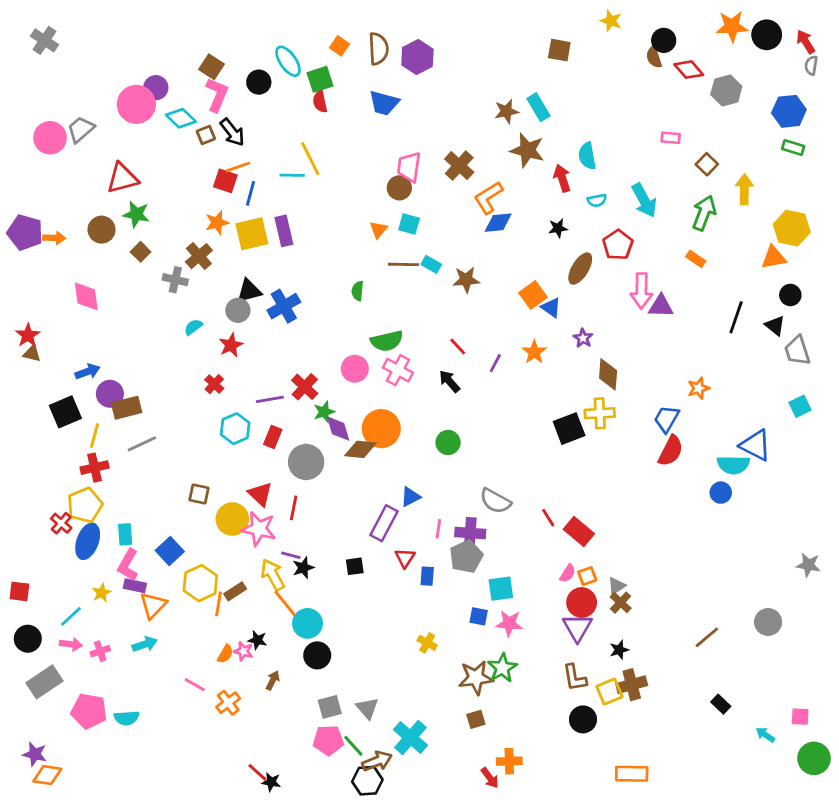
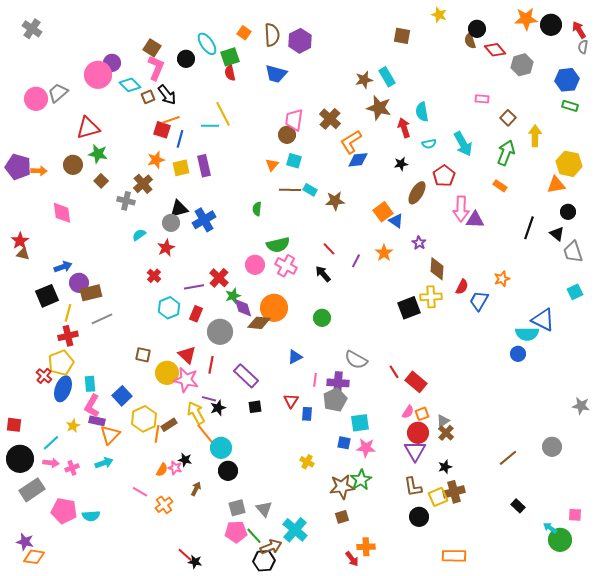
yellow square: (252, 234) -> (181, 168), size x0.7
red semicircle: (671, 451) -> (462, 287), moved, size x0.7
purple rectangle: (384, 523) -> (246, 376), moved, turned -75
black circle: (28, 639) -> (20, 459), size x1.4
green circle: (814, 758) -> (560, 540), moved

